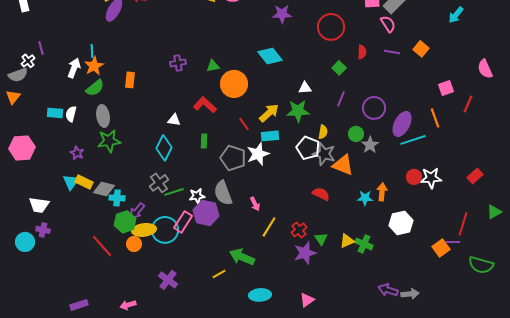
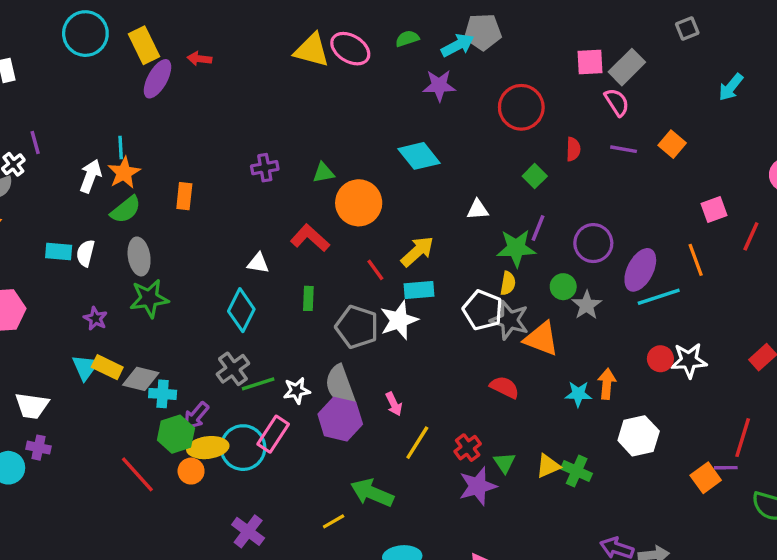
green star: (298, 111) -> (516, 248), moved
purple hexagon: (206, 213) -> (340, 419), moved

